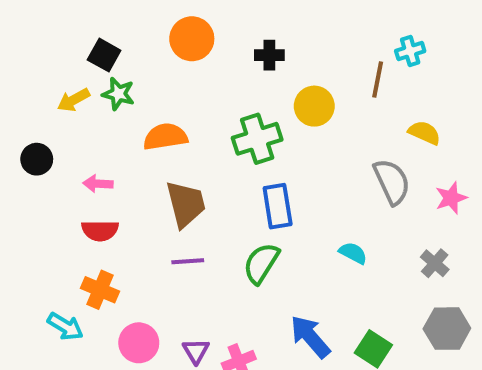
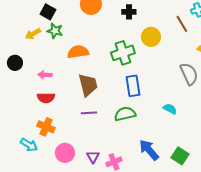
brown line: (378, 80) -> (182, 24), turned -42
green semicircle: (261, 263) -> (125, 114), turned 45

